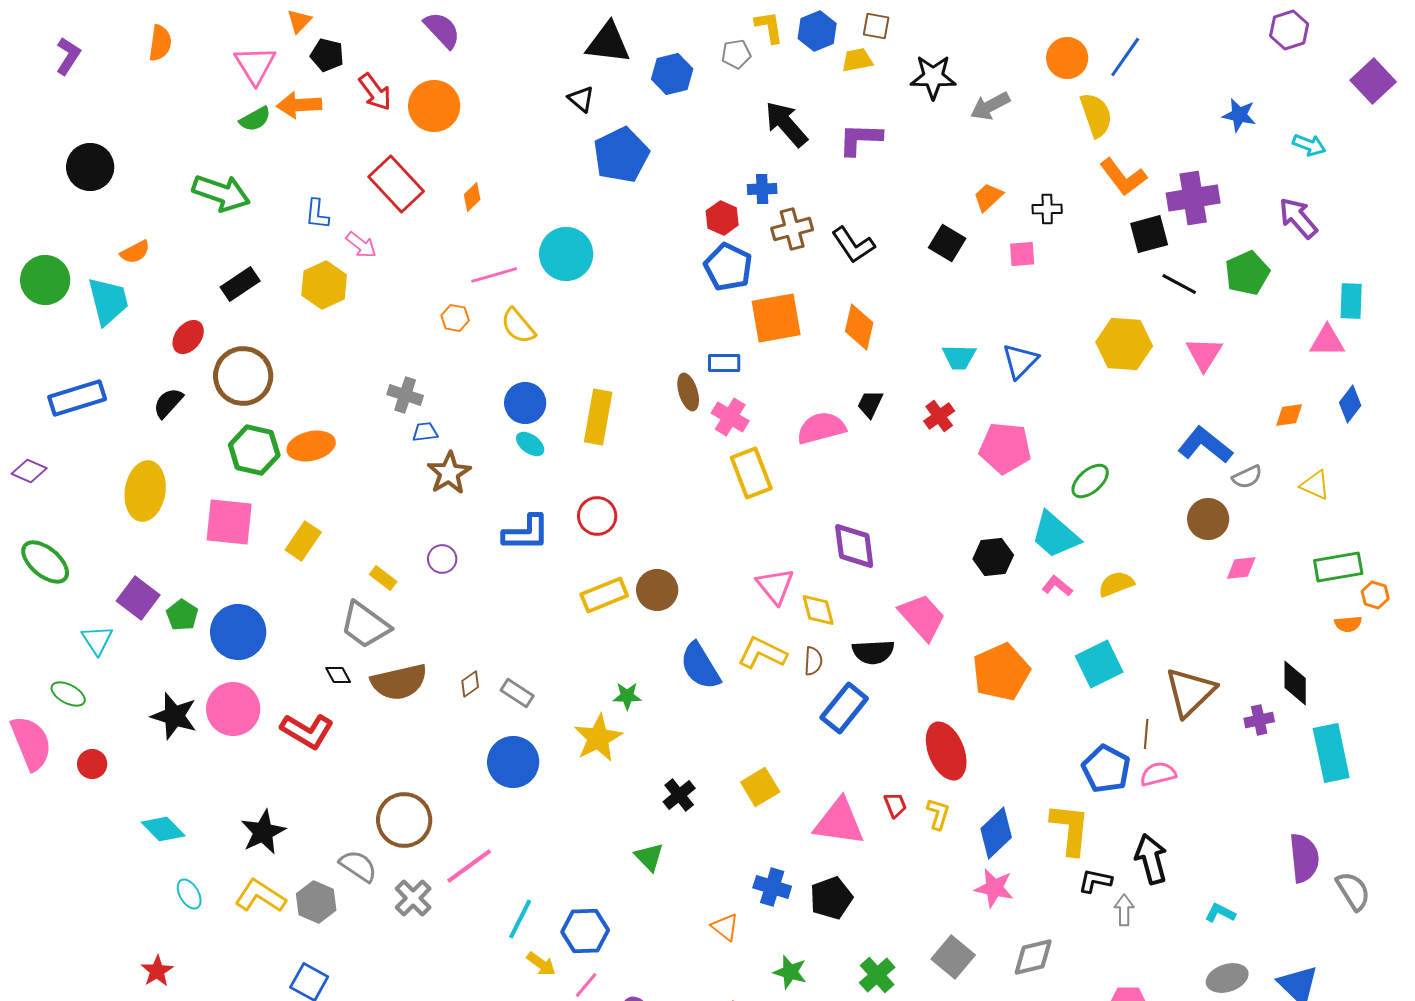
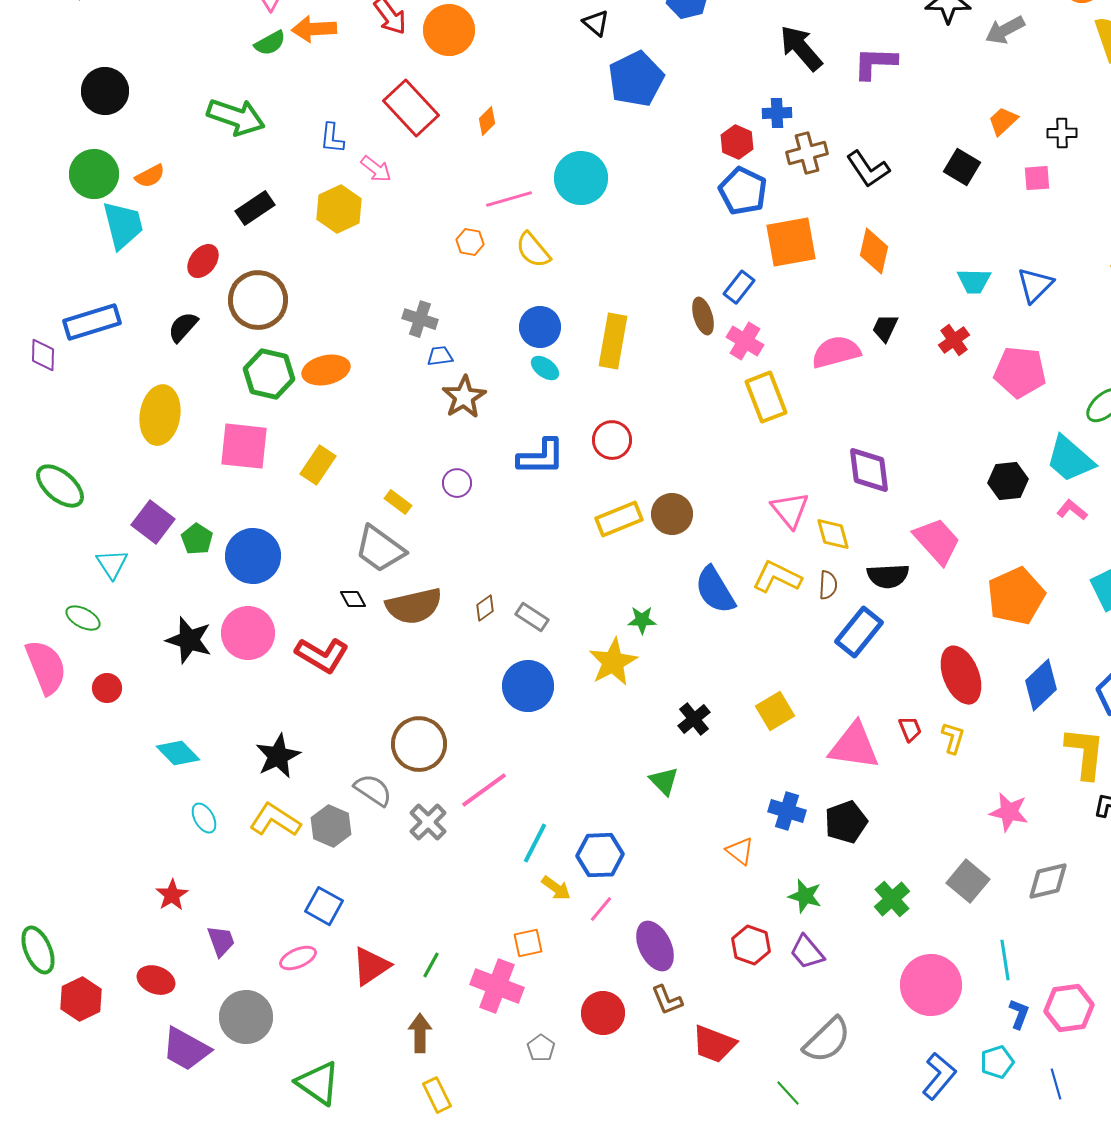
green circle: (45, 280) -> (94, 174), moved
blue rectangle: (724, 363) -> (739, 287), turned -52
purple diamond: (29, 471) -> (43, 355), moved, turned 68
blue diamond: (996, 833) -> (1041, 685), moved

